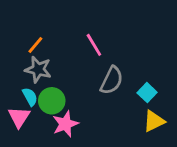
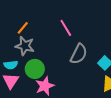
cyan semicircle: (30, 97) -> (11, 65), moved, turned 112

